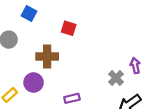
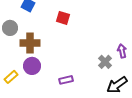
brown cross: (47, 57) -> (30, 43), moved

